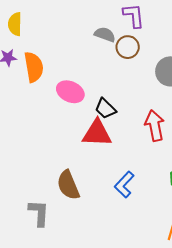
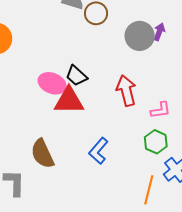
pink ellipse: (70, 92) -> (52, 83), moved

